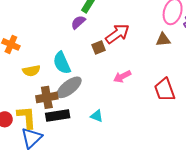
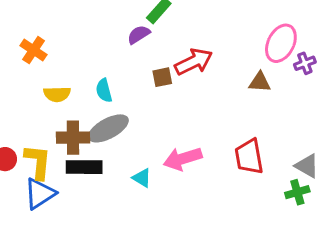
cyan semicircle: (62, 63) -> (104, 90), size x0.7
pink arrow: (122, 76) -> (183, 159), moved, size x1.4

